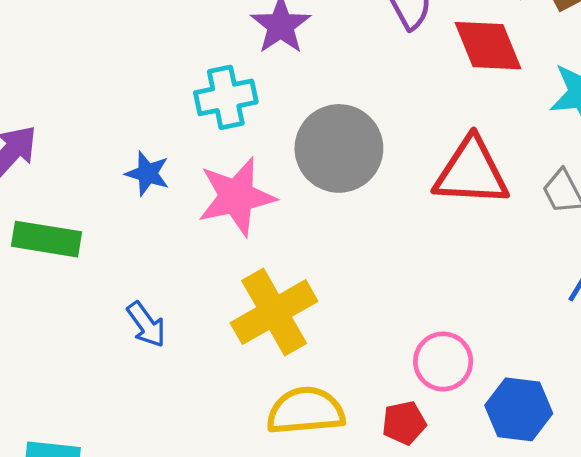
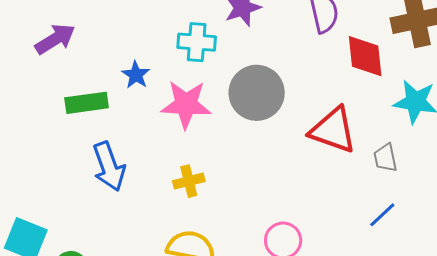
green rectangle: (47, 239) -> (87, 103), moved, turned -33
yellow cross: (274, 312) -> (189, 181), size x0.6
blue arrow: (146, 324) -> (109, 167), size x1.6

